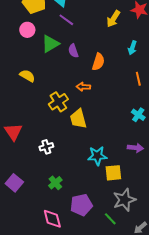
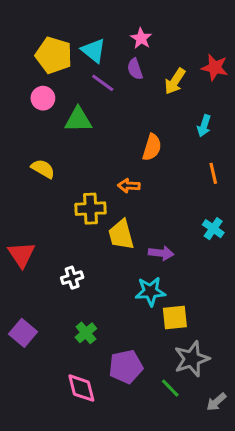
green triangle: (50, 44) -> (78, 120), turned 30
purple semicircle: (73, 51) -> (135, 69), moved
yellow cross: (58, 102) -> (91, 209), turned 30
purple arrow: (135, 148) -> (161, 253), moved

